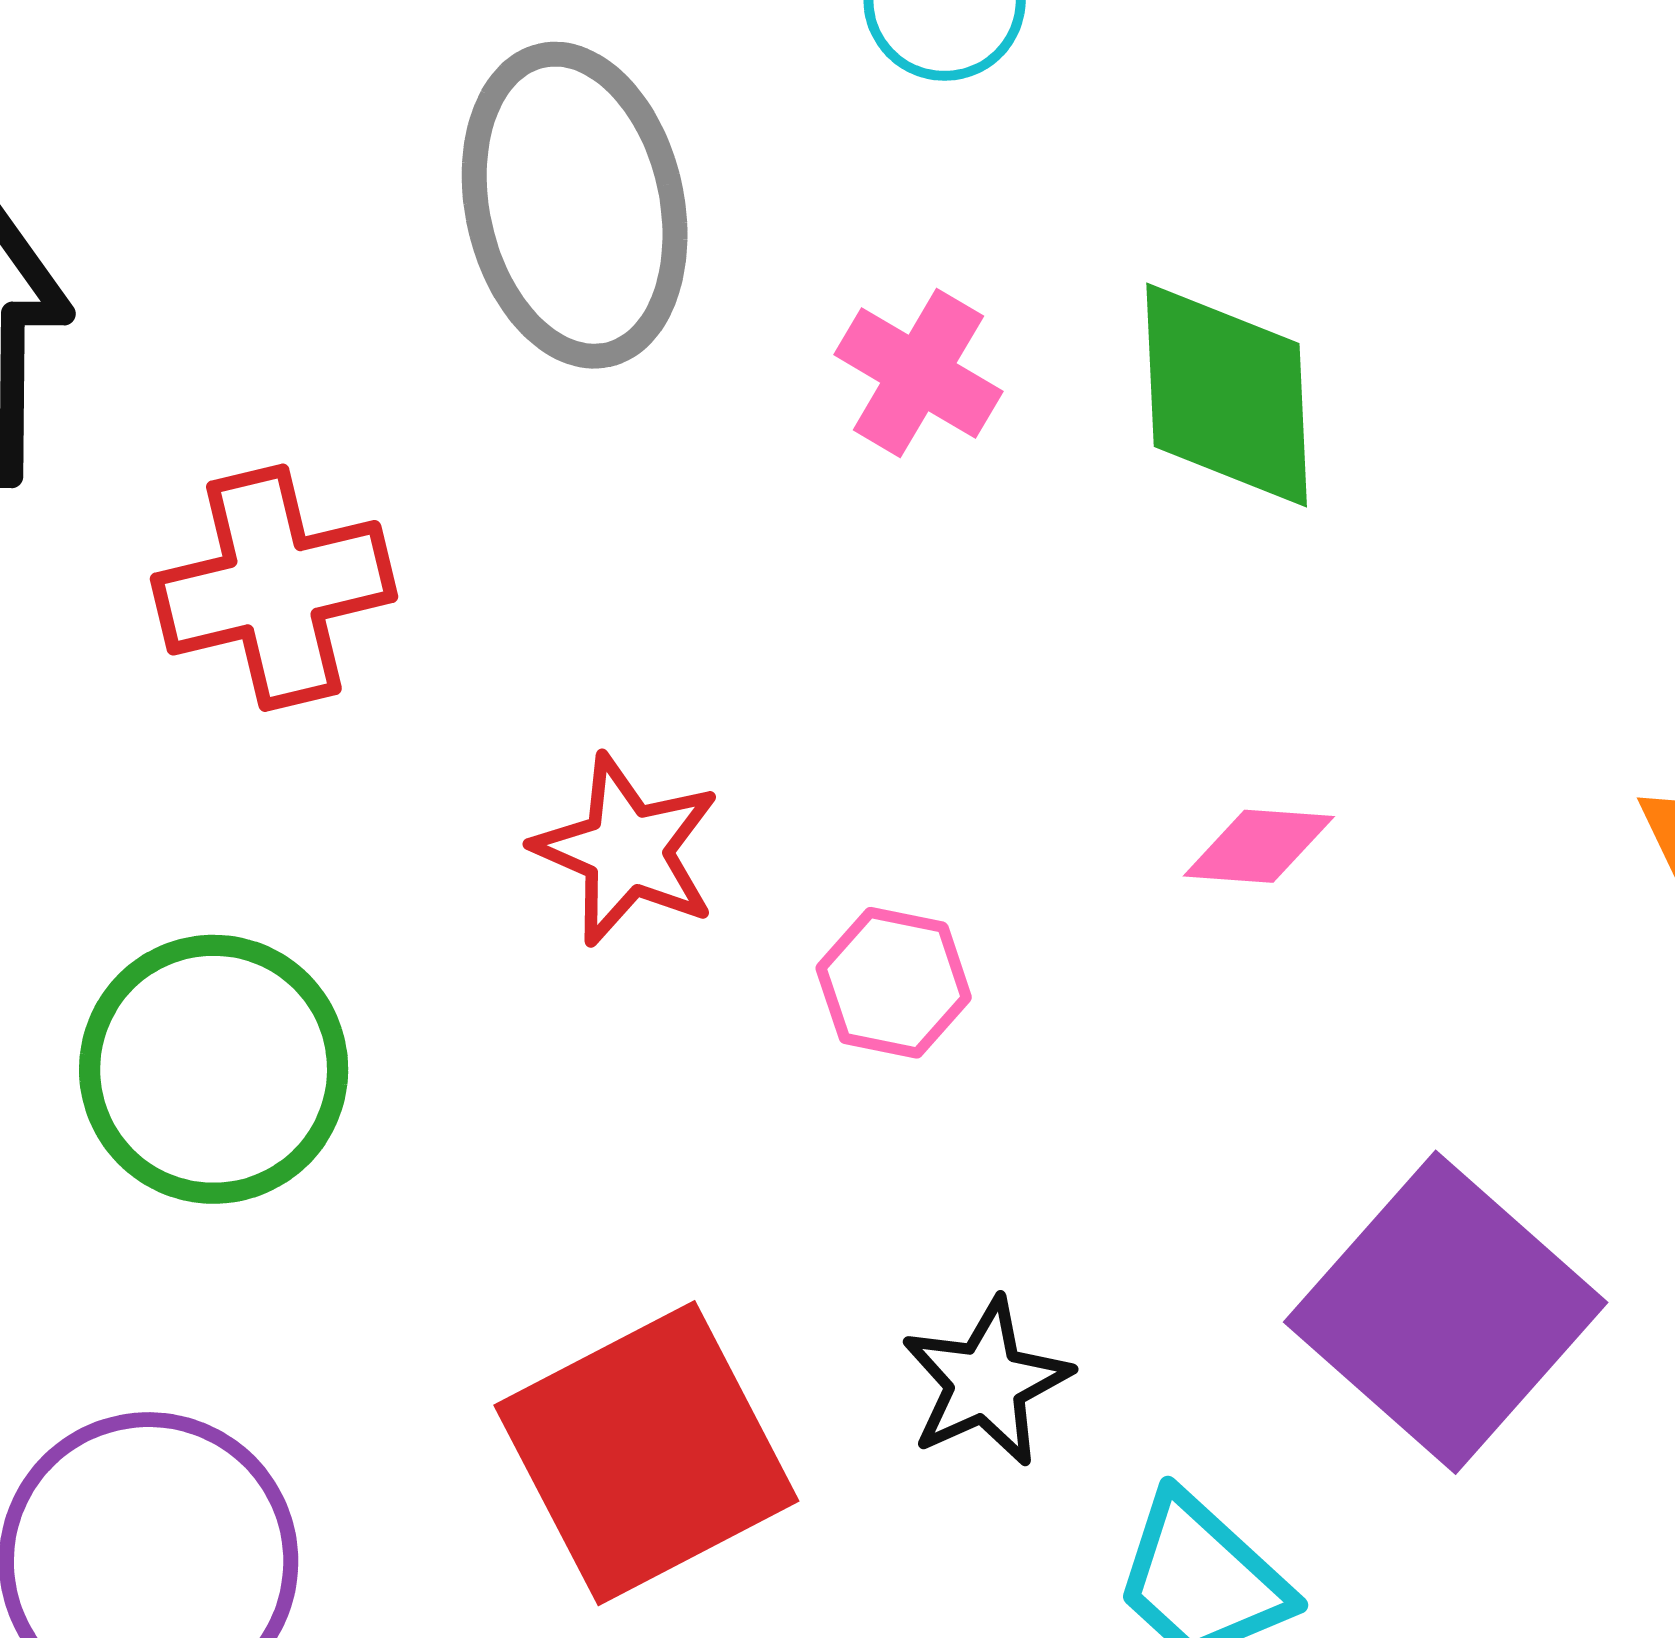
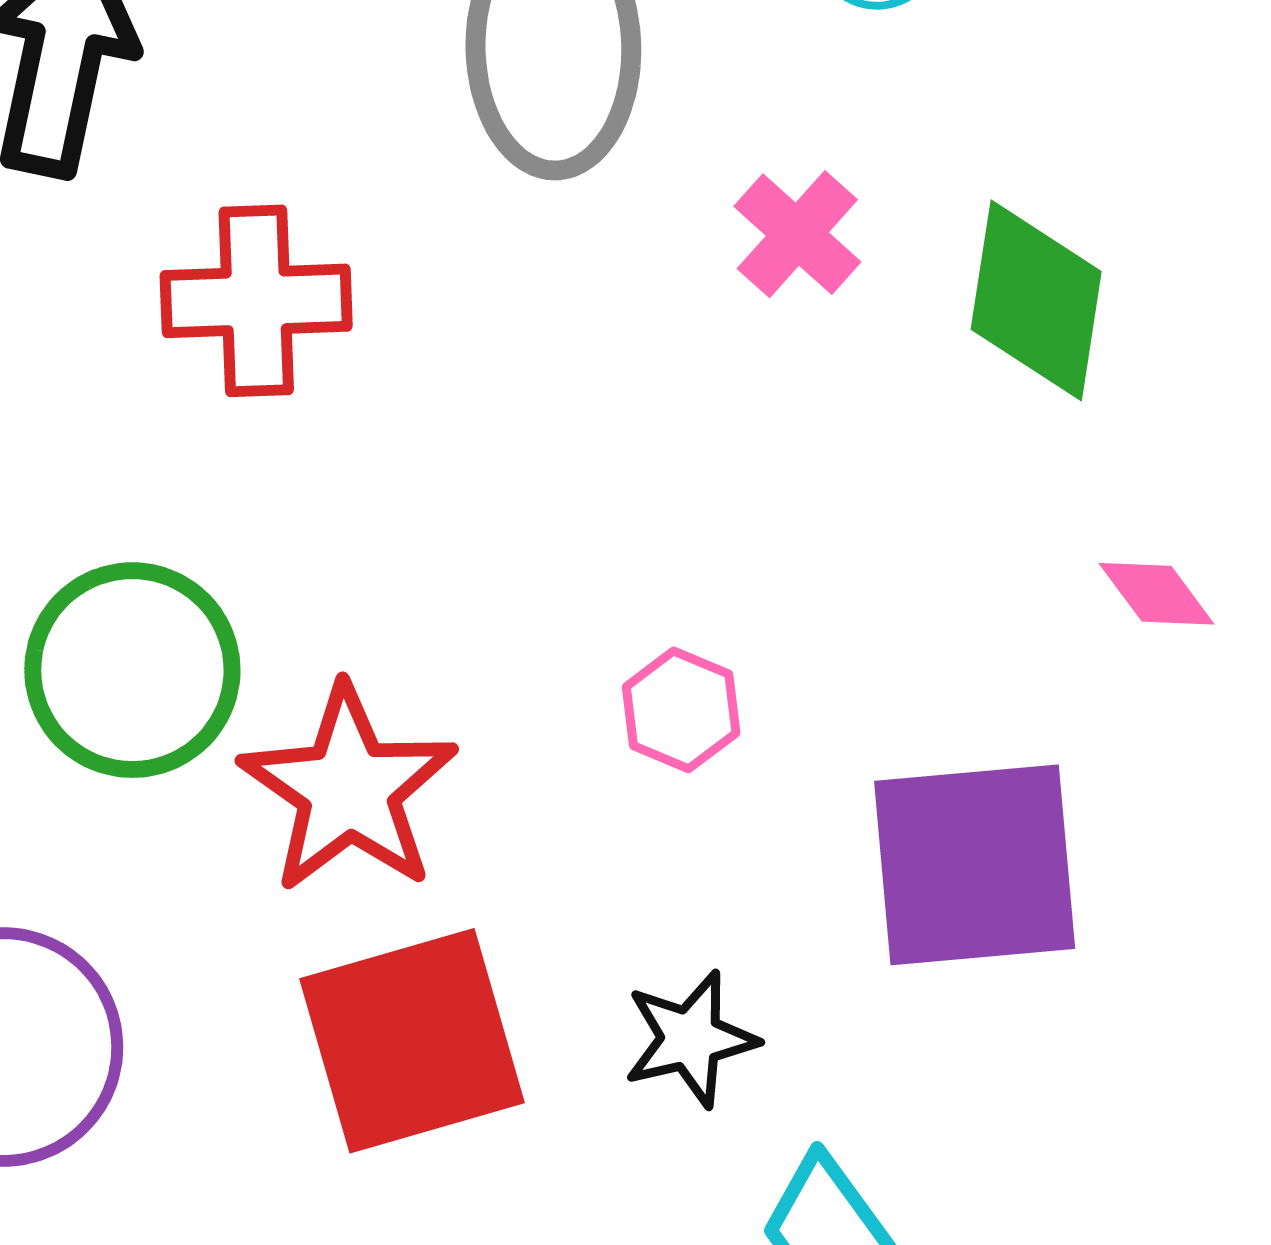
pink diamond: (1259, 846) -> (1157, 594), moved, turned 38
red star: (627, 850) -> (349, 789), moved, size x1.4
purple square: (1446, 1312) -> (975, 865), moved, turned 32

